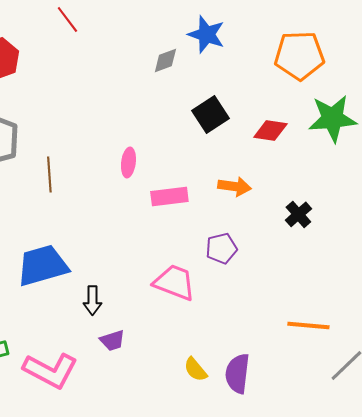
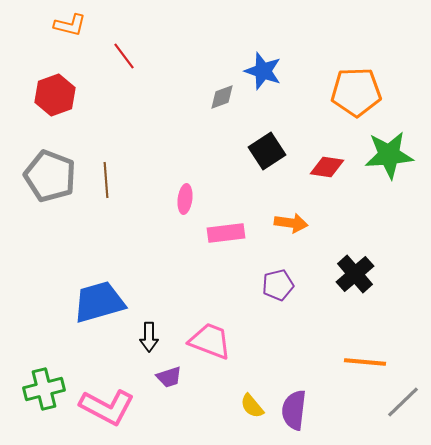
brown line: (49, 174) -> (106, 180), moved
black cross: (298, 214) -> (355, 274), moved, size x1.4
pink trapezoid: (174, 282) -> (210, 341), moved

